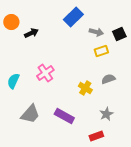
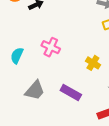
pink cross: (45, 73) -> (51, 47), turned -30

